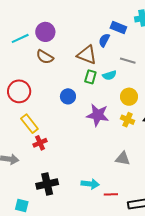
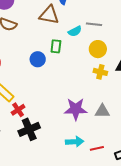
gray line: (128, 61) -> (94, 24), moved
green rectangle: (90, 77) -> (56, 46), moved
purple star: (98, 115) -> (76, 109), moved
black cross: (47, 184) -> (29, 129), moved

